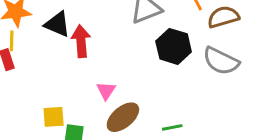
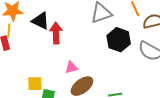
pink triangle: (106, 91) -> (71, 67), turned 40

